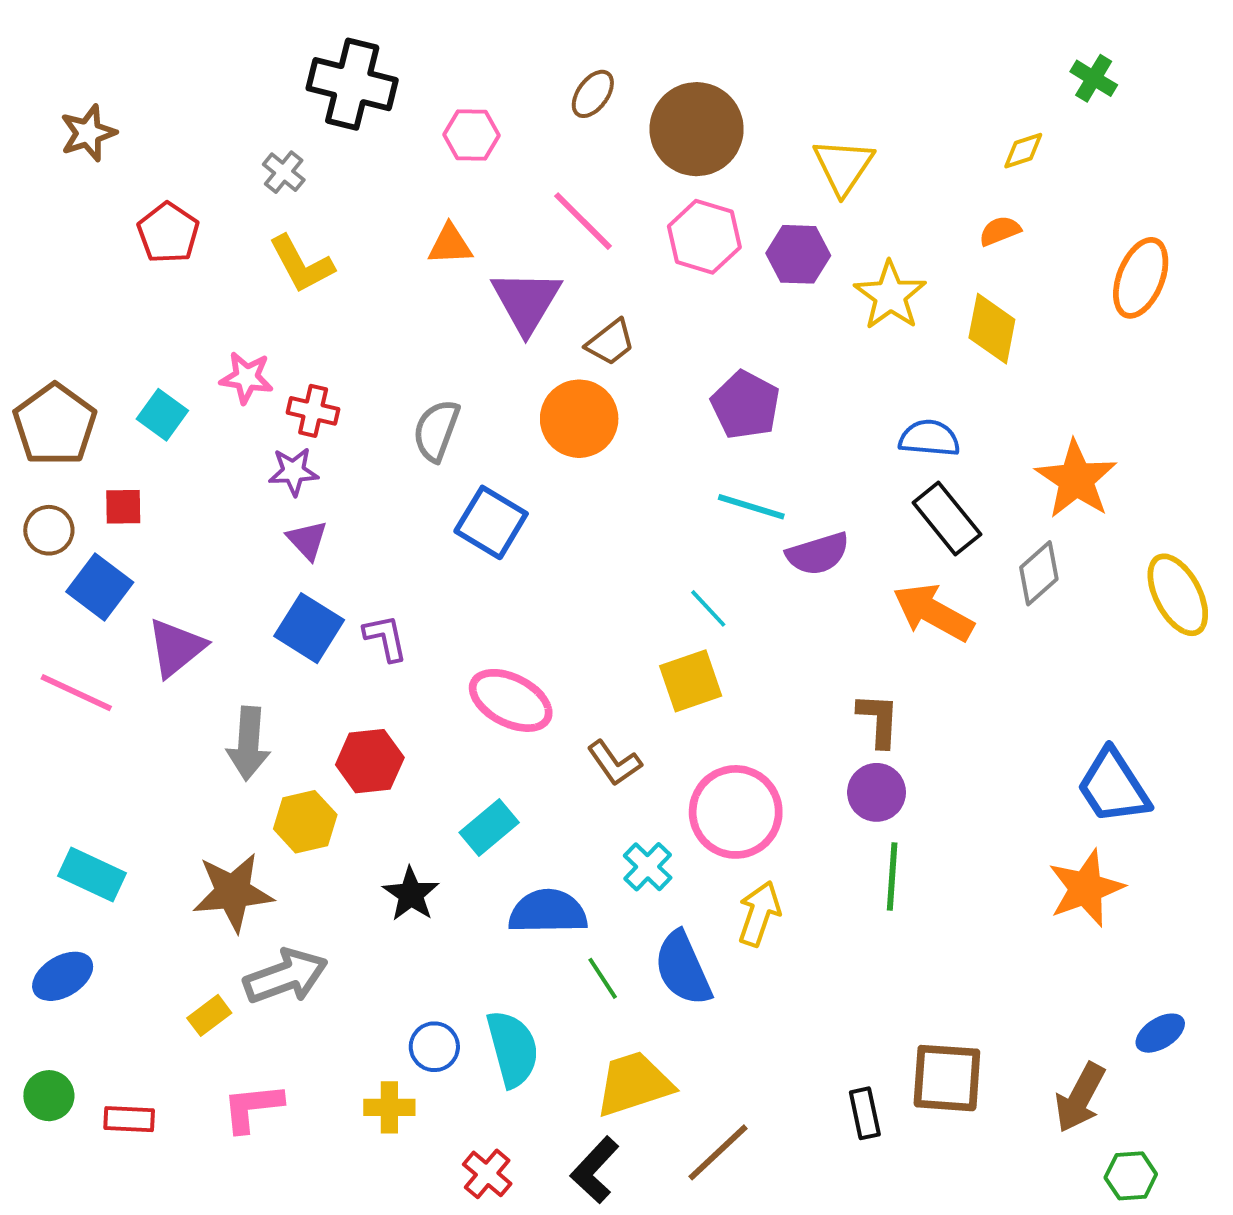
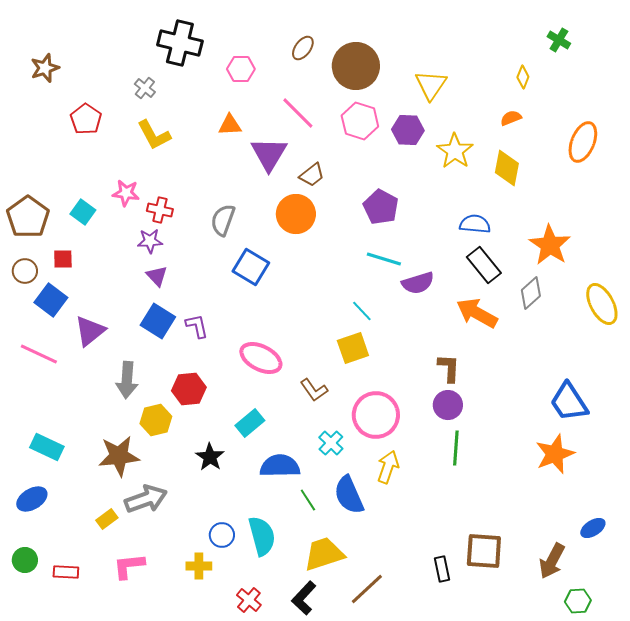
yellow diamond: (1023, 151) -> (523, 77), turned -50

